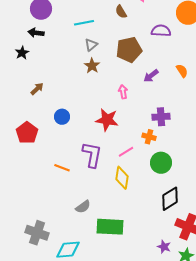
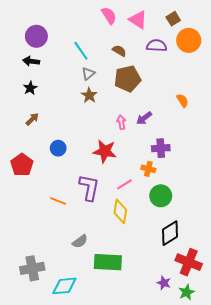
brown semicircle: (121, 12) -> (119, 51), moved, turned 152
cyan line: (84, 23) -> (81, 51), turned 66
purple semicircle: (161, 31) -> (157, 46), moved
black star: (22, 53) -> (30, 88), moved
purple arrow: (151, 76) -> (144, 118), moved
gray cross: (37, 233) -> (32, 268), turned -30

